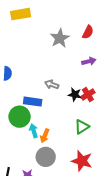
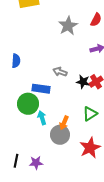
orange arrow: (45, 136) -> (64, 123), moved
gray circle: (46, 157) -> (60, 135), moved
red star: (82, 161) -> (90, 148), turned 30

